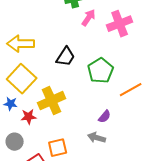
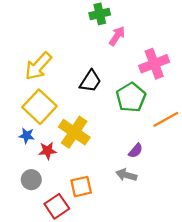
pink cross: (120, 24) -> (154, 64), moved
yellow arrow: (21, 44) -> (38, 66), turned -48
yellow cross: (52, 101) -> (74, 132), turned -32

